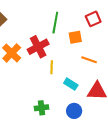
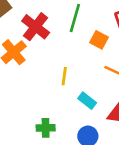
orange square: (75, 37) -> (99, 40), turned 32
red cross: (38, 47) -> (36, 27), moved, turned -30

